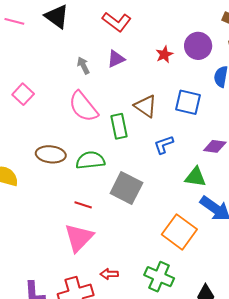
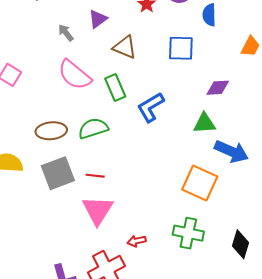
brown triangle: (146, 106) -> (125, 47), moved
blue L-shape: (164, 145) -> (151, 107), moved, size x1.4
gray square: (126, 188) -> (58, 173), moved, turned -36

